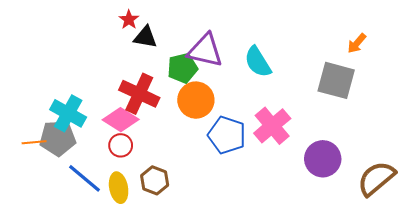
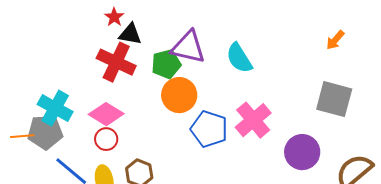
gray square: (336, 80) -> (334, 99), moved
red cross: (139, 94) -> (116, 62), moved

